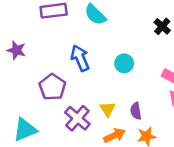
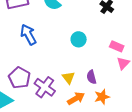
blue arrow: (80, 58) -> (28, 35), moved
purple pentagon: (52, 87) -> (19, 78), moved

